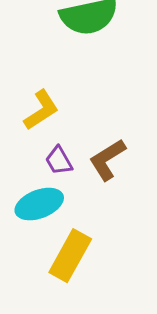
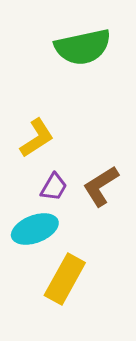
purple trapezoid: (59, 161) -> (54, 187), turned -120

